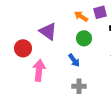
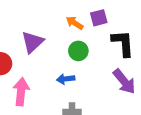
purple triangle: (48, 31) -> (33, 42), turned 42
blue arrow: (74, 60) -> (66, 79), turned 120

